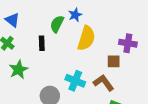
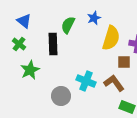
blue star: (75, 15) -> (94, 18), moved
yellow semicircle: (86, 38) -> (111, 38), moved
black rectangle: (42, 43) -> (53, 44), size x1.5

